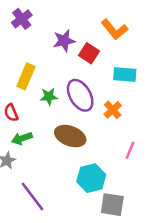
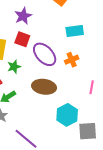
red square: (89, 53) -> (22, 39), moved
green star: (49, 97) -> (14, 67), moved
orange cross: (113, 110) -> (72, 60), turned 32

